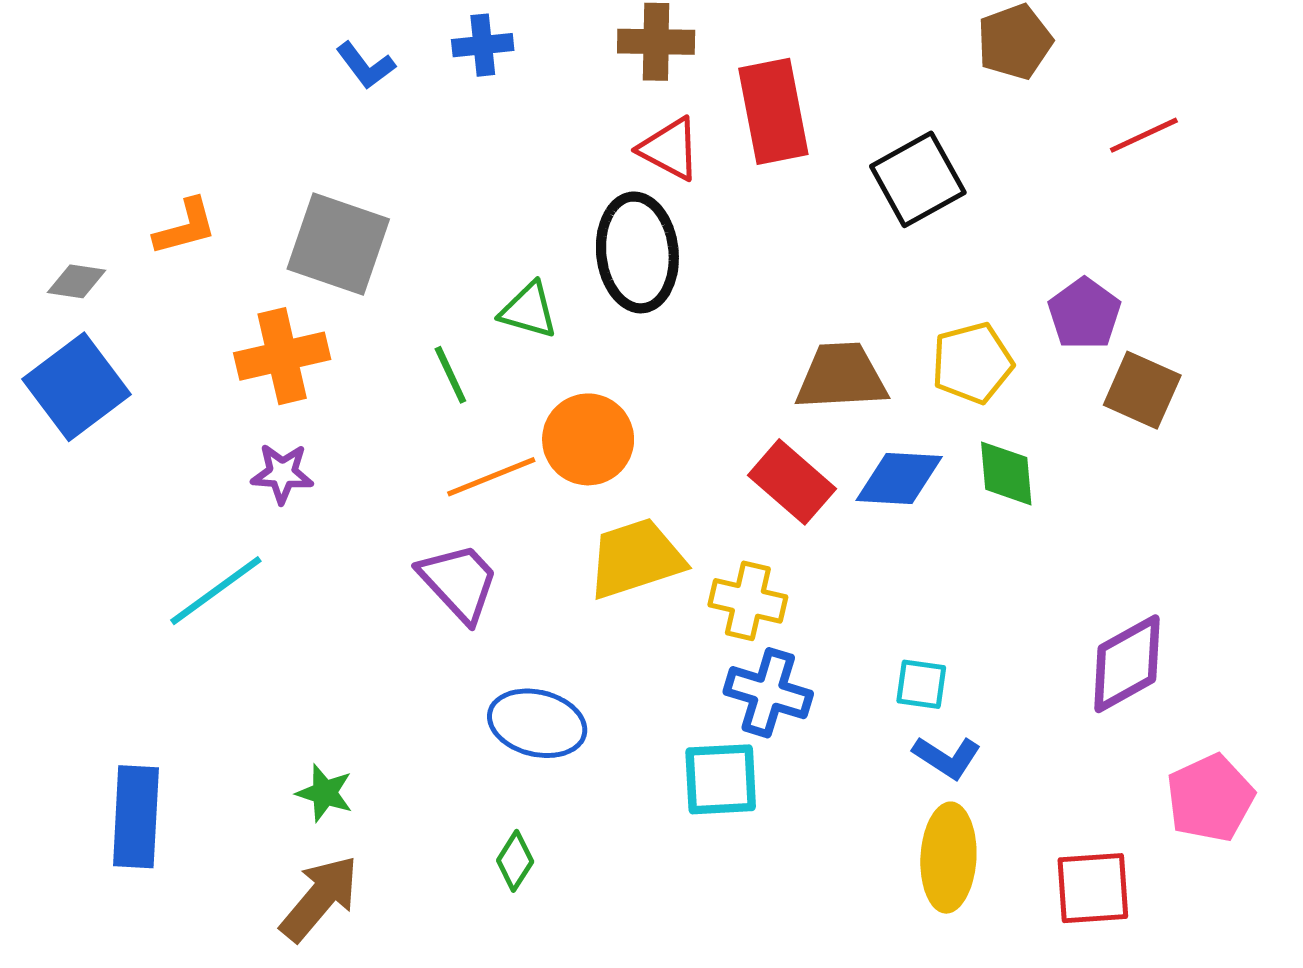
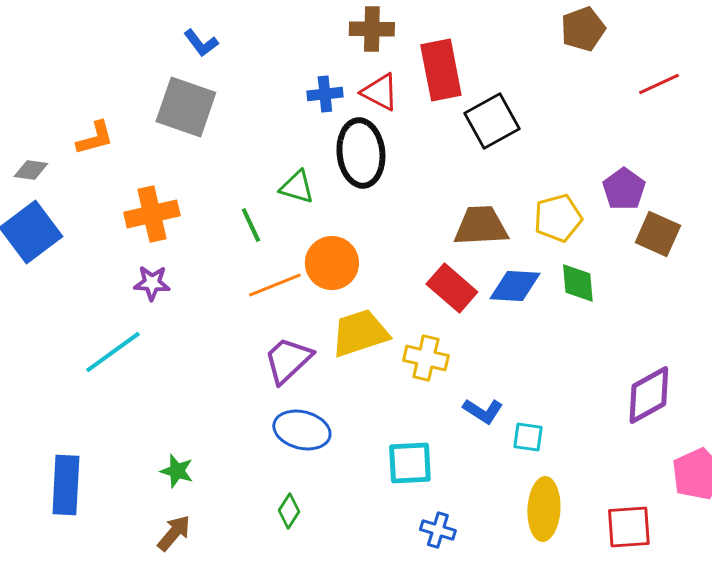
blue cross: (483, 45) -> (325, 94), moved
black square: (918, 179) -> (492, 121), moved
gray square: (338, 244) -> (186, 107), moved
purple trapezoid: (459, 582) -> (288, 360), moved, turned -90
cyan square: (921, 684) -> (528, 437), moved
blue cross: (768, 693) -> (438, 530), moved, size x0.7
blue L-shape: (947, 757) -> (483, 411), moved
brown arrow: (320, 898) -> (174, 533), size x0.7

